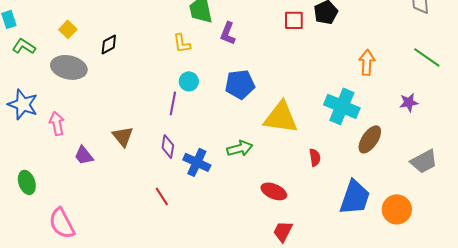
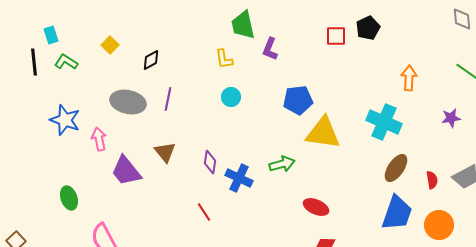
gray ellipse: (69, 67) -> (128, 102), moved
blue pentagon: (240, 84) -> (298, 100), moved
purple line: (173, 103) -> (168, 99), moved
brown ellipse: (370, 139) -> (396, 168), moved
purple trapezoid: (84, 155) -> (126, 171), size x1.6
red semicircle: (315, 157) -> (432, 180), moved

